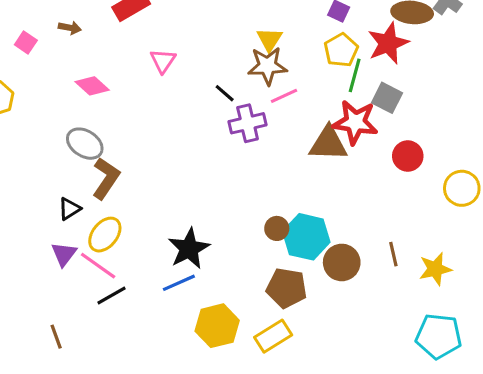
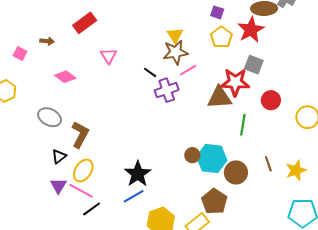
green line: (355, 75) -> (243, 125), moved
gray ellipse: (85, 144) -> (50, 117), moved
brown pentagon: (287, 288) -> (214, 201), moved, turned 30

